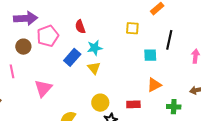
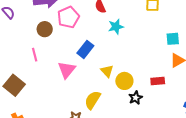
cyan square: (150, 55) -> (173, 39), moved
blue rectangle: (72, 57) -> (85, 49), moved
yellow triangle: (94, 68) -> (107, 71), moved

